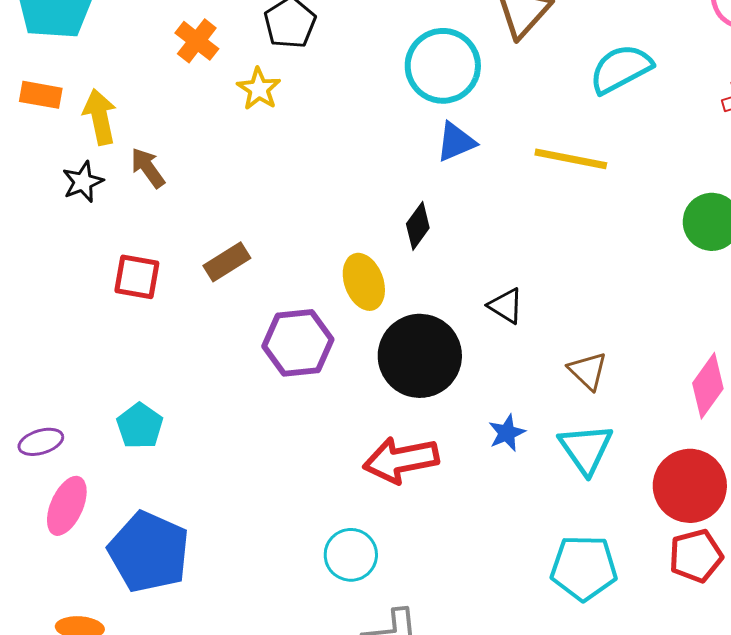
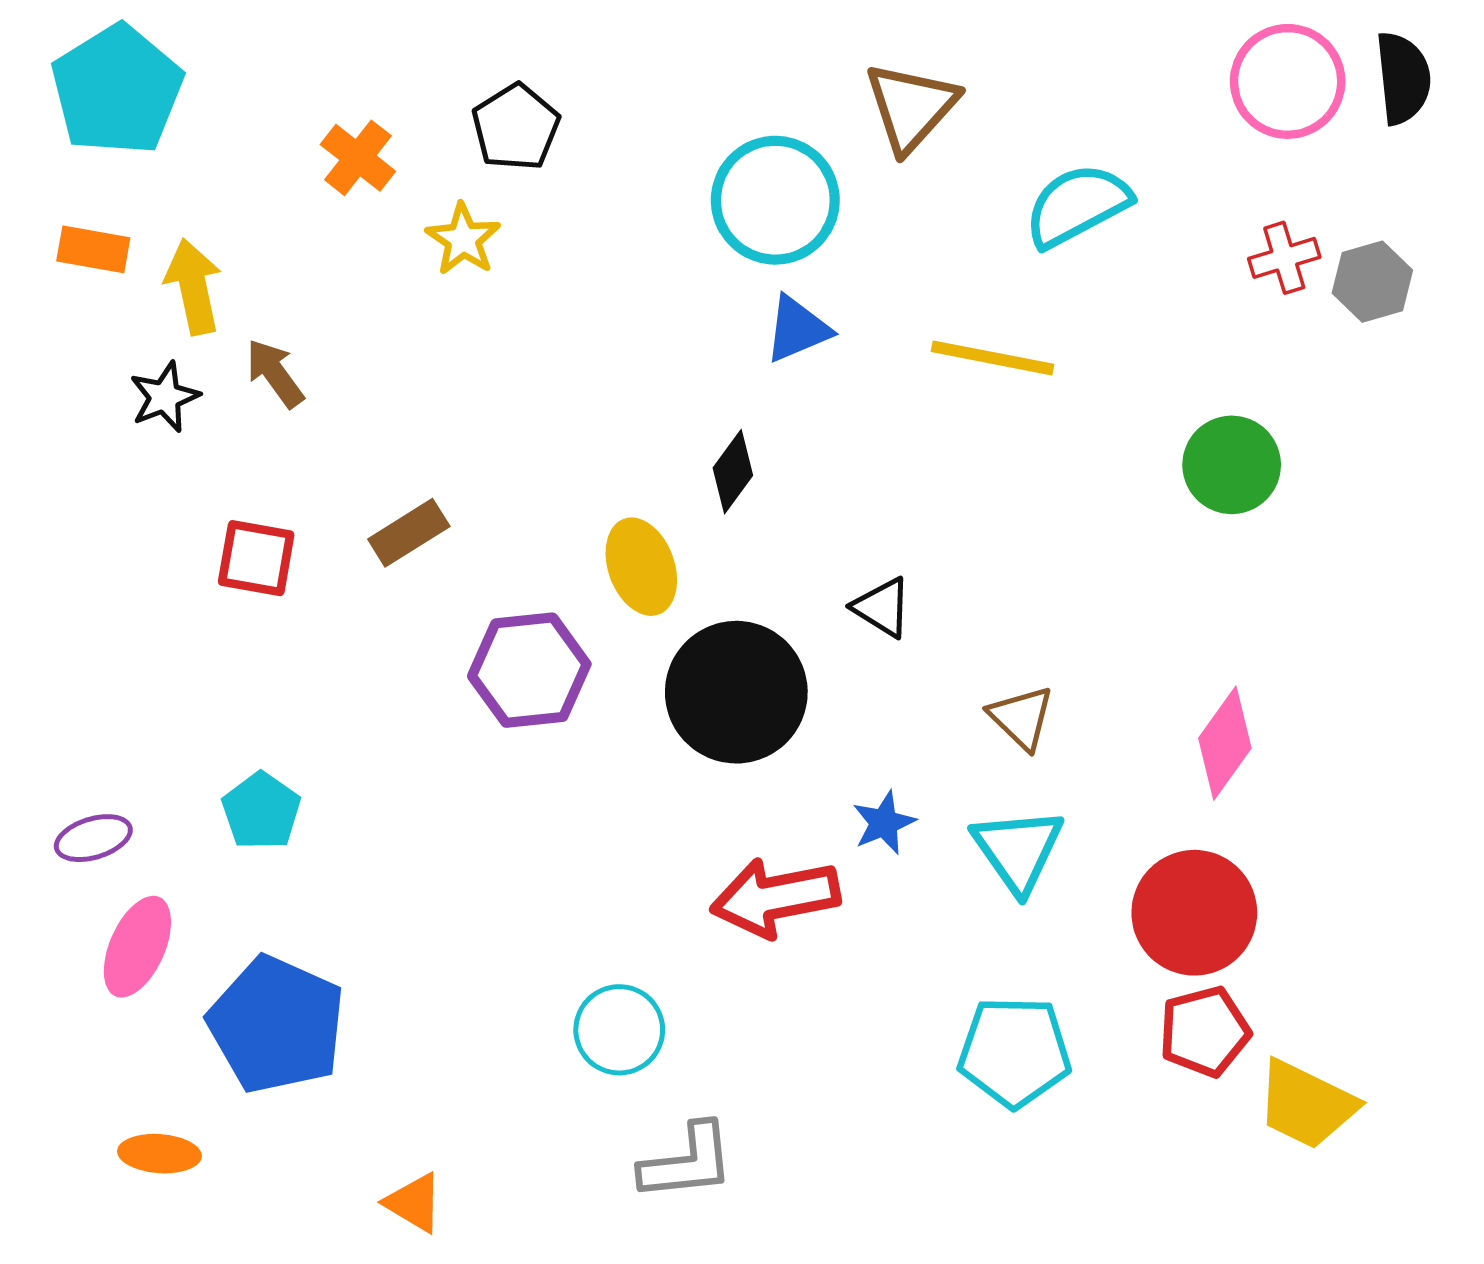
red arrow: (401, 460) -> (775, 897), moved

